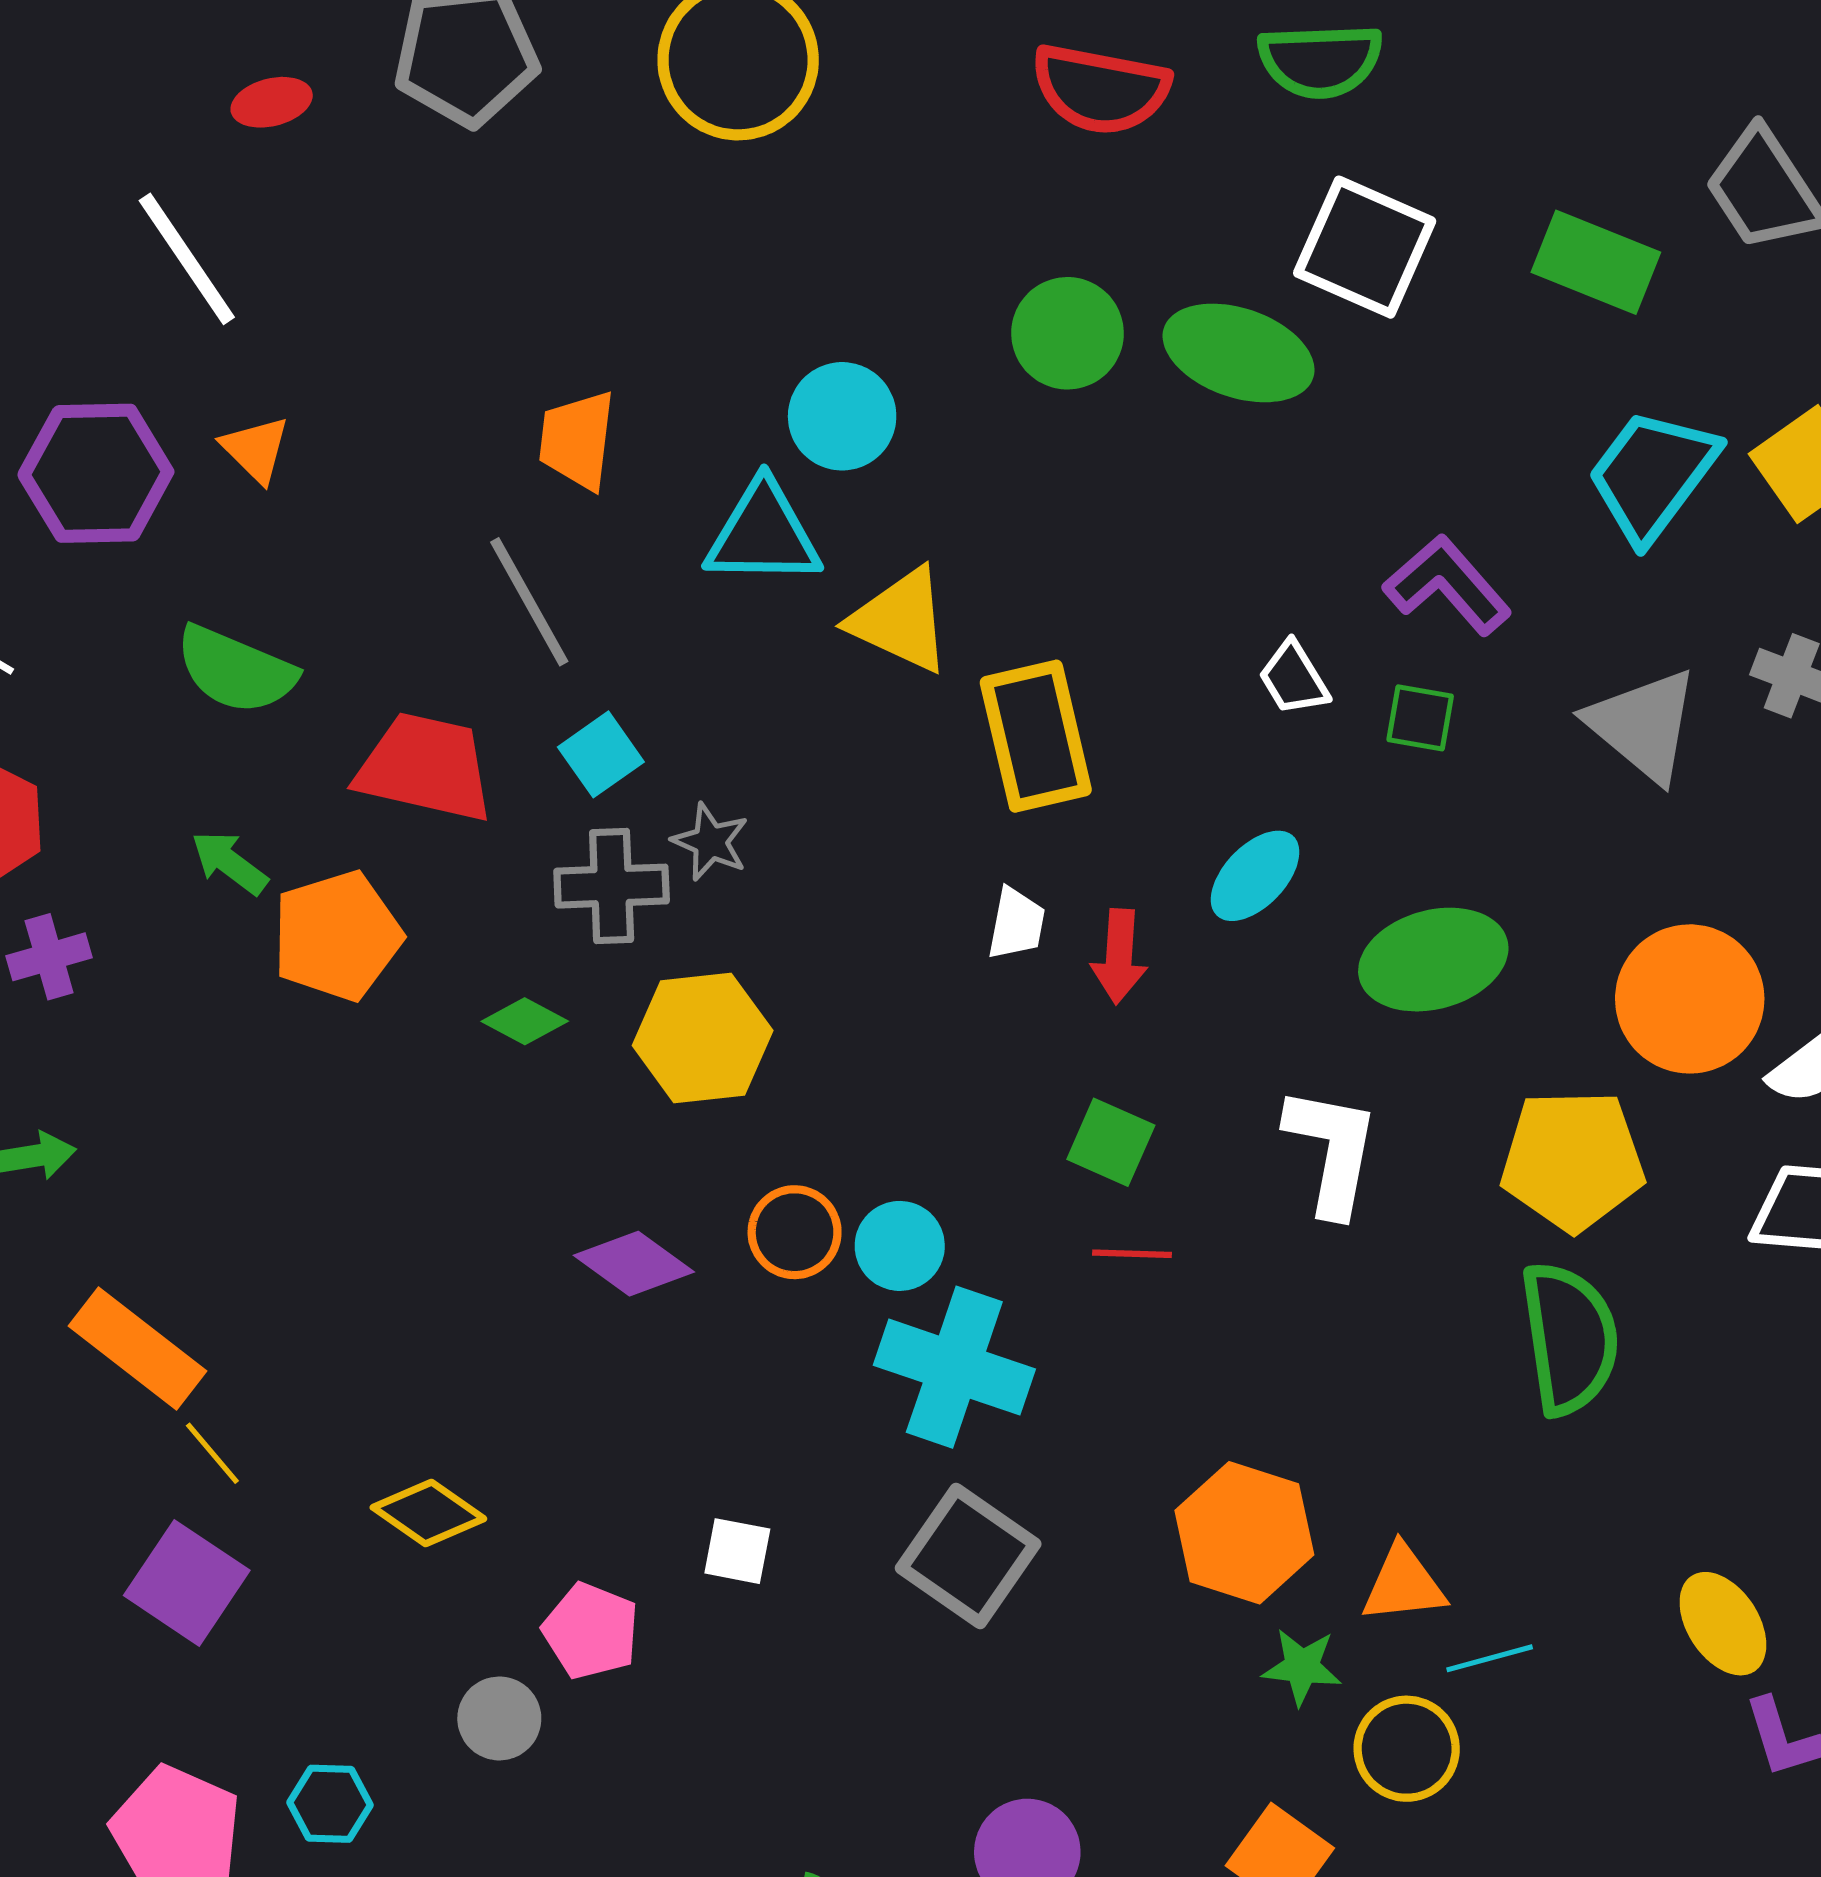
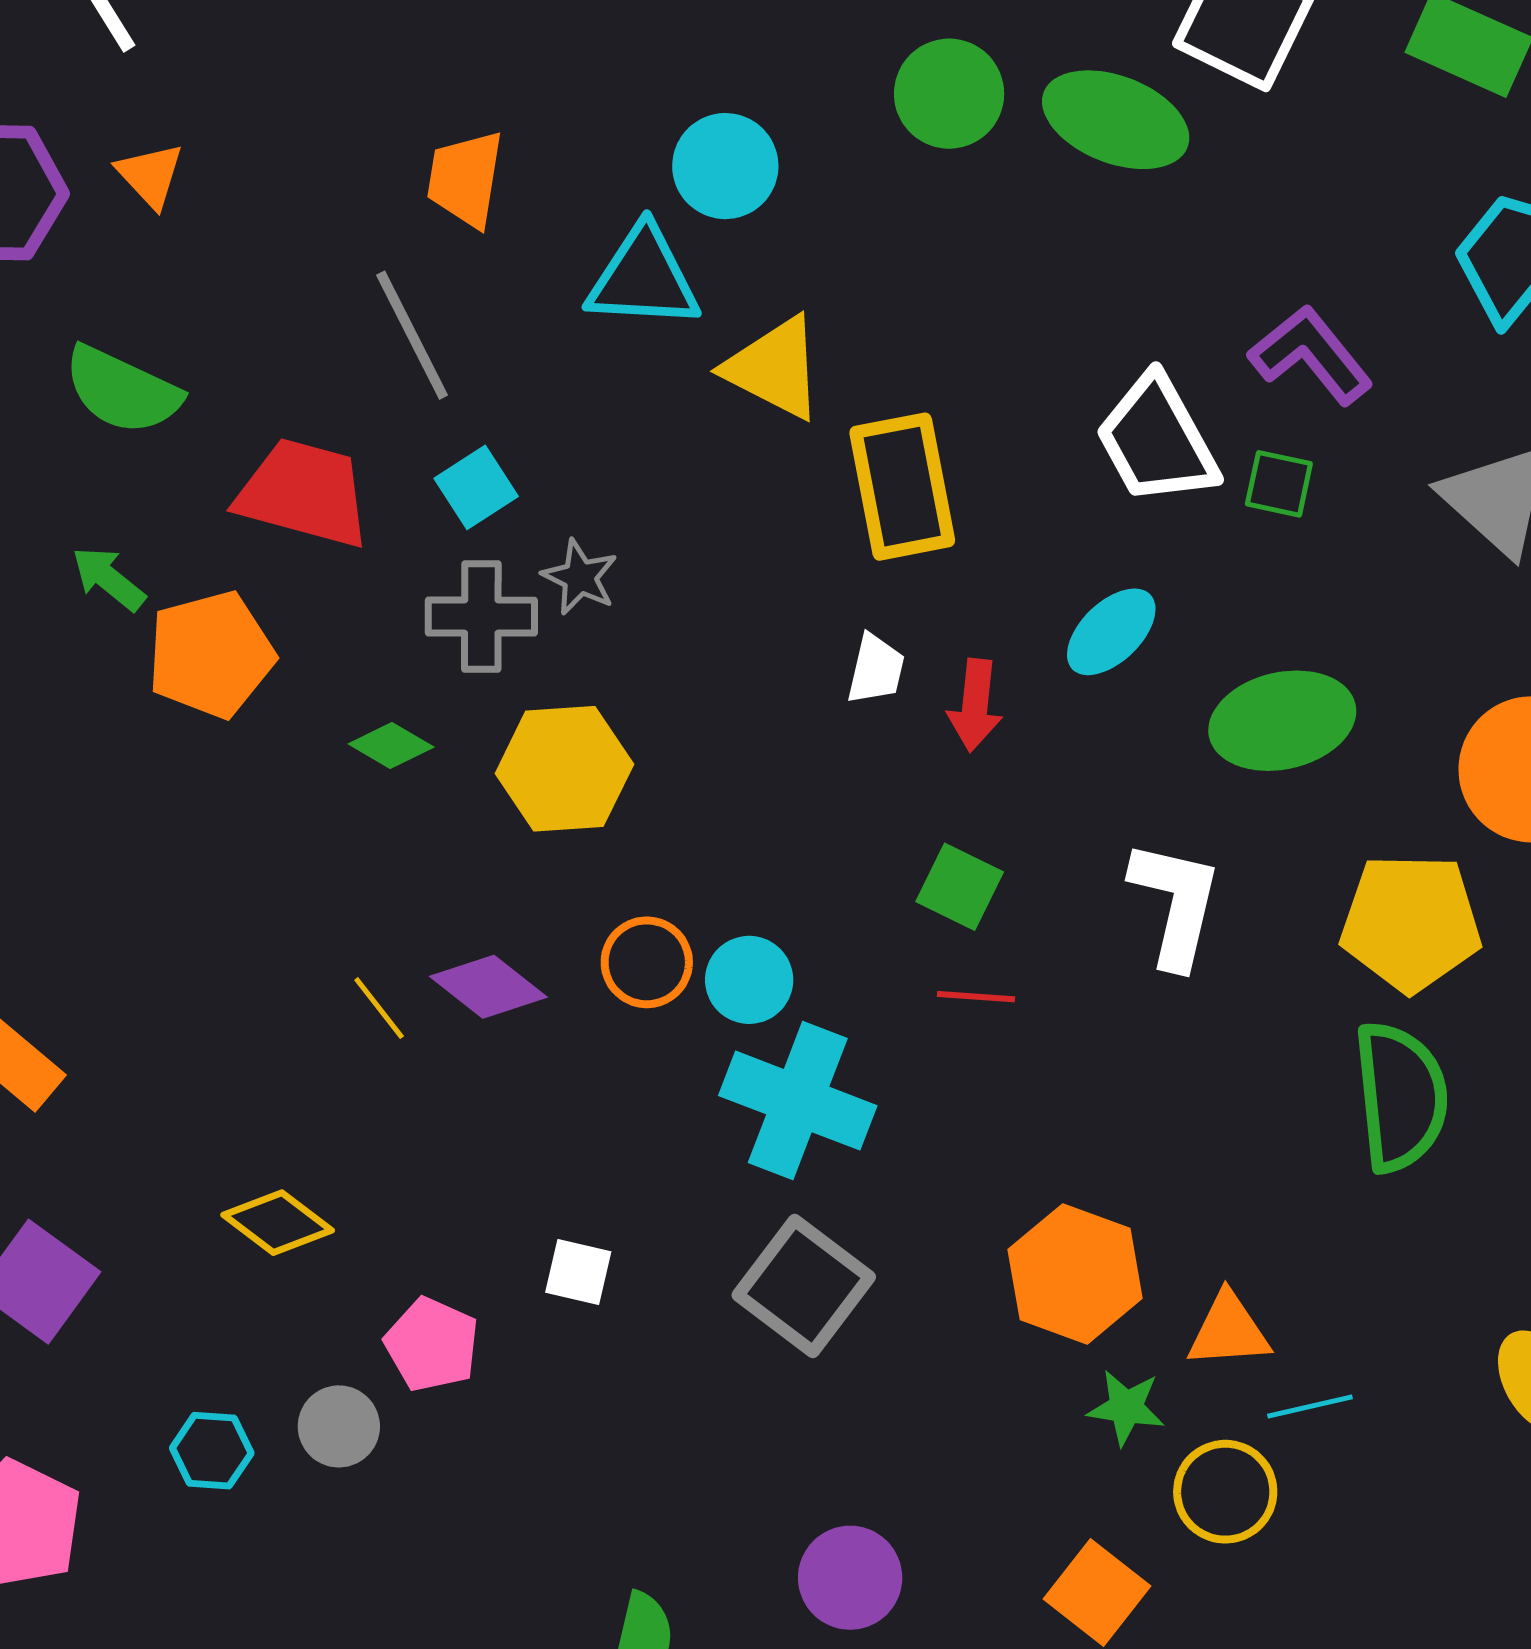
white trapezoid: (1294, 678) -> (1157, 440), size x1.8
yellow line: (212, 1453) -> (379, 1008), moved
cyan hexagon: (330, 1804) -> (212, 1451), moved

